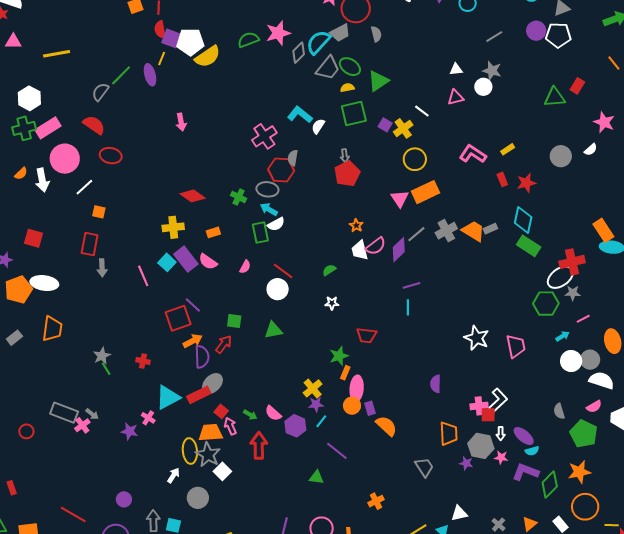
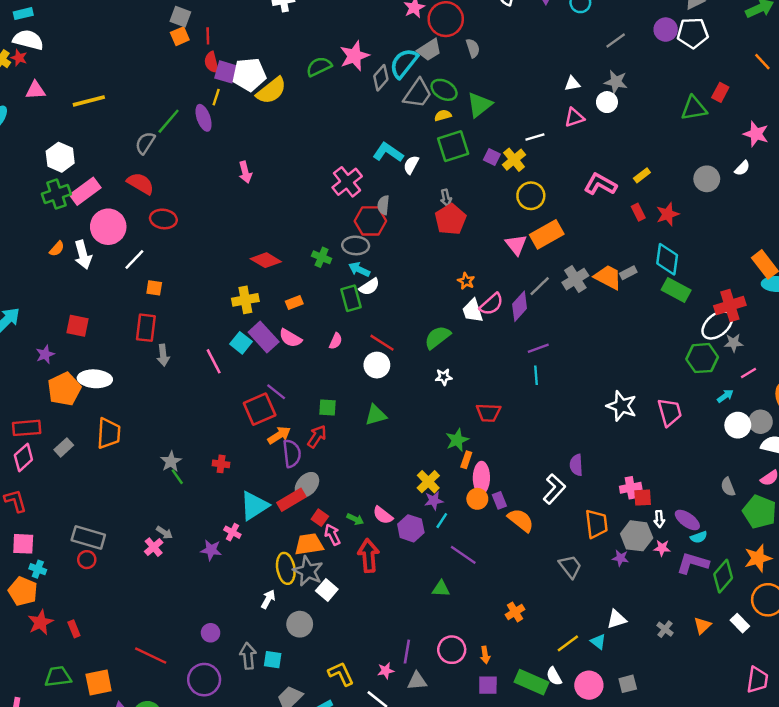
white line: (422, 111) -> (535, 137), turned -49
green semicircle: (329, 270) -> (437, 337), size x1.6
white L-shape: (498, 401) -> (554, 489), moved
gray rectangle: (64, 413) -> (88, 538), moved

